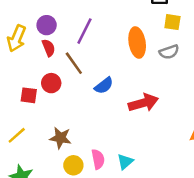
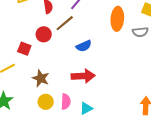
brown line: (74, 63) -> (65, 23), turned 72
red square: (29, 95) -> (24, 49), moved
red arrow: (143, 103) -> (83, 76), moved

